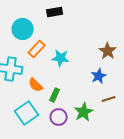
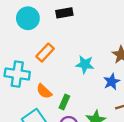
cyan circle: (23, 29) -> (28, 18), moved
cyan star: (61, 58) -> (85, 64), moved

